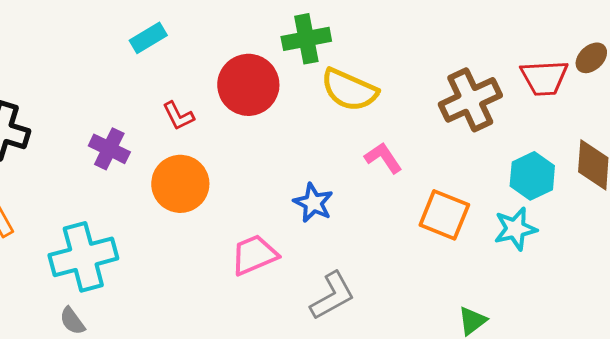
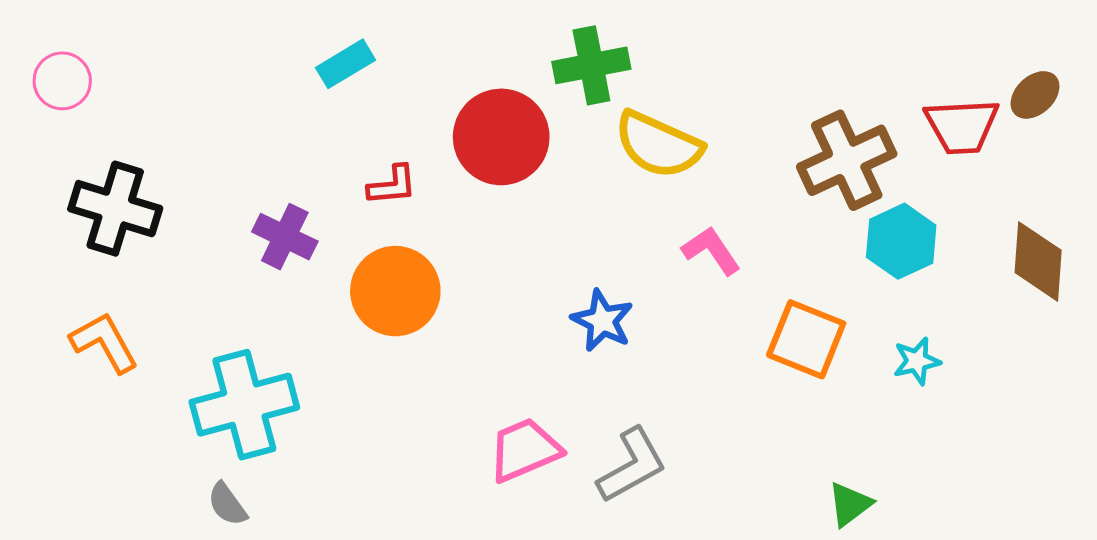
red L-shape: (178, 116) -> (392, 185), turned -68
cyan hexagon: (532, 176) -> (901, 241), moved
cyan star: (515, 229) -> (917, 361), size x0.7
pink trapezoid: (254, 255) -> (525, 450), moved

